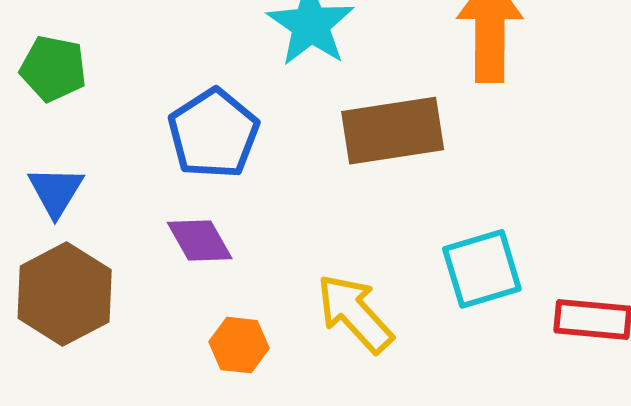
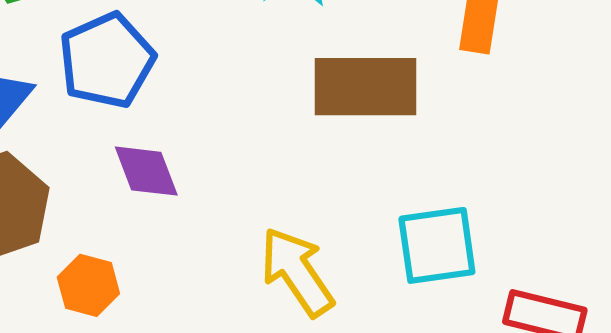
blue pentagon: (213, 134) -> (107, 60), moved
orange hexagon: (239, 345) -> (88, 285), moved

